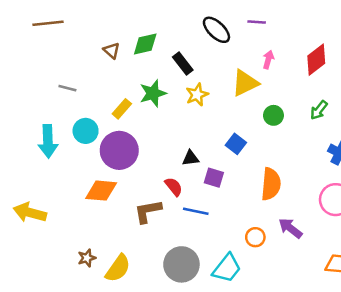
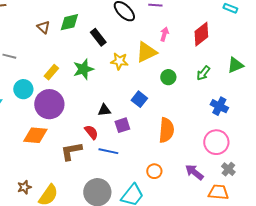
green star: (153, 93) -> (83, 69), moved
yellow star: (197, 95) -> (119, 61), moved, turned 30
purple square: (214, 178) -> (122, 125), turned -35
purple arrow: (290, 228) -> (194, 172), moved

